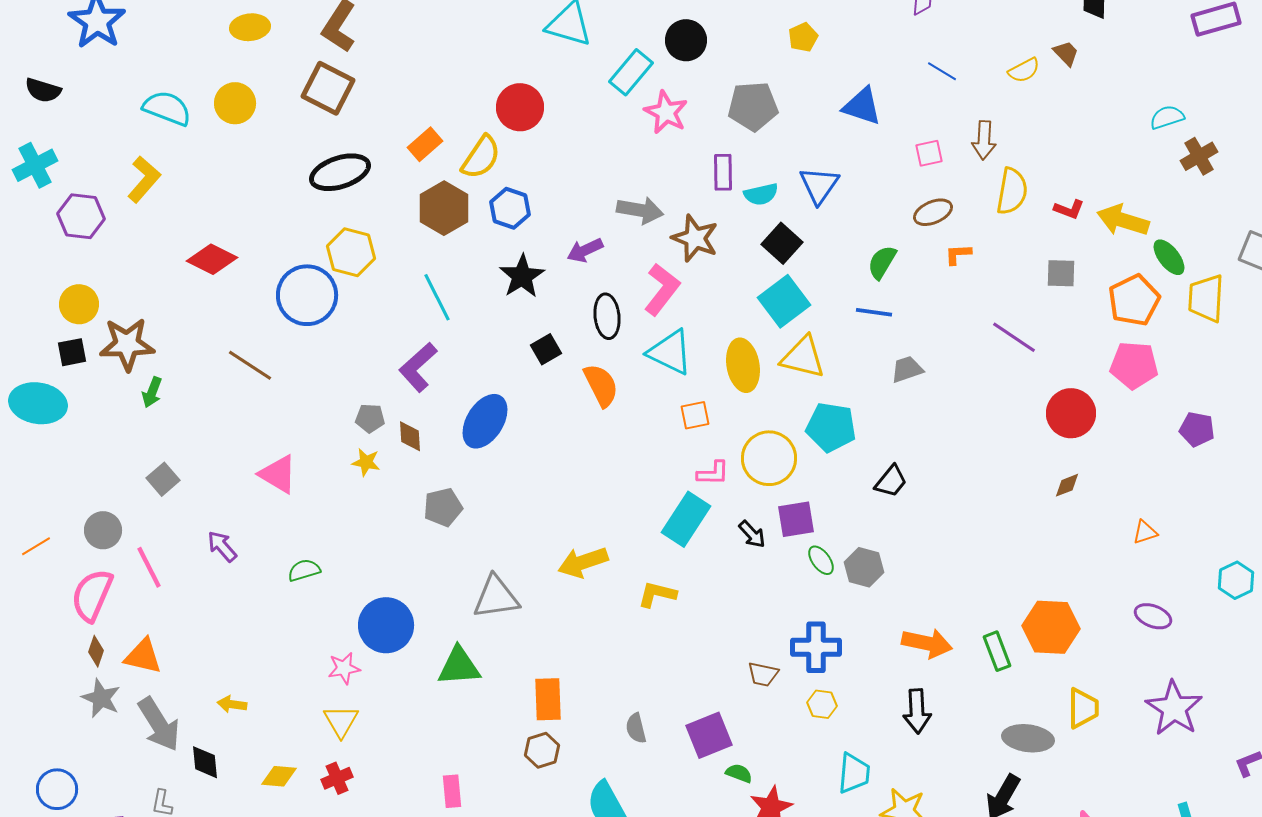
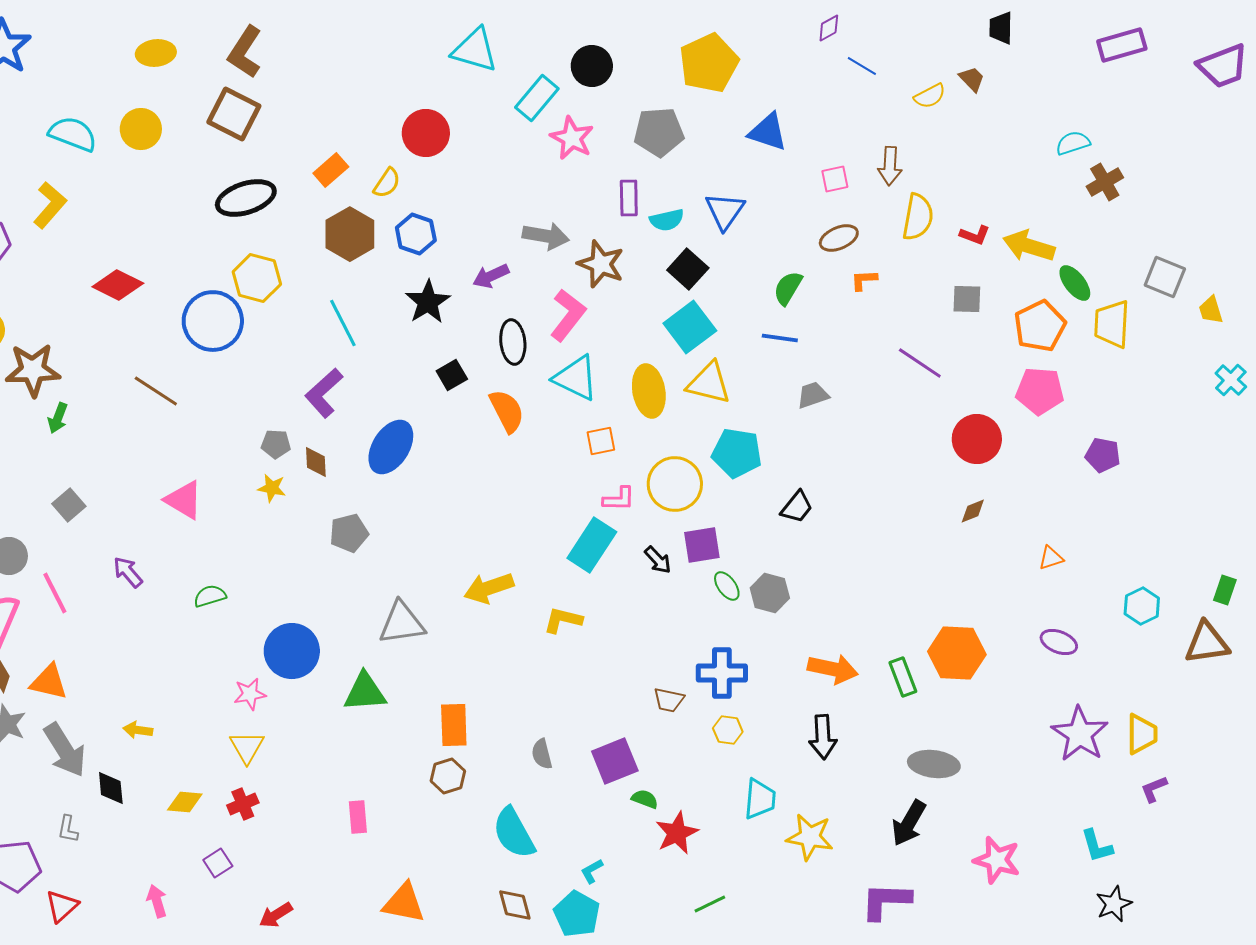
yellow pentagon: (803, 37) -> (709, 63), size x2.0
blue line: (942, 71) -> (862, 66), moved
yellow semicircle: (481, 157) -> (387, 183), size x0.7
yellow trapezoid: (1083, 708) -> (1142, 734), moved

